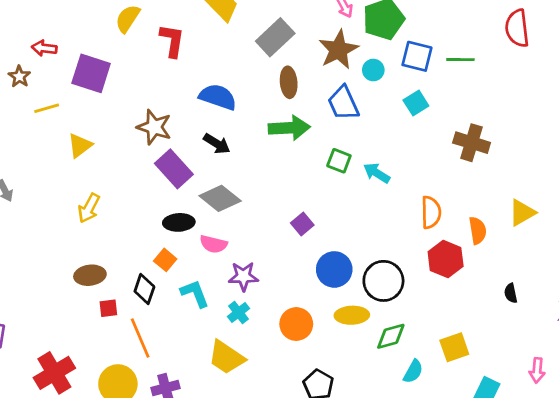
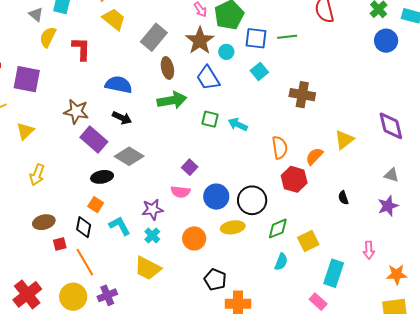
orange semicircle: (478, 230) -> (314, 156), turned -120
pink semicircle: (213, 244) -> (180, 192), moved
green diamond: (391, 336) -> (278, 229), moved

